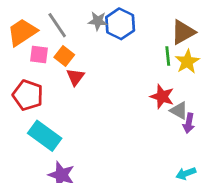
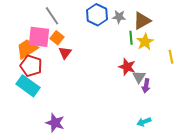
gray star: (98, 21) -> (119, 17), moved
orange trapezoid: (22, 32) -> (27, 49), moved
pink square: (39, 55) -> (39, 37), size x1.6
gray triangle: (179, 111) -> (139, 77), turned 32
cyan rectangle: (45, 136) -> (28, 86), moved

